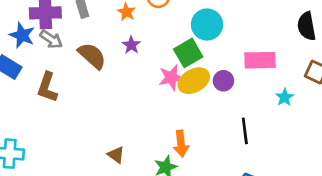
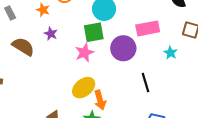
green square: (188, 53) -> (94, 32), turned 30
yellow ellipse: (194, 81) -> (84, 88), moved
purple circle: (223, 81) -> (123, 48), size x1.6

